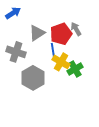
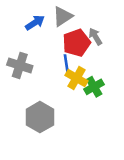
blue arrow: (13, 13) -> (35, 23), moved
gray triangle: (37, 33) -> (63, 16), moved
gray hexagon: (33, 78) -> (40, 117), moved

